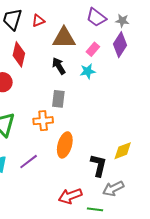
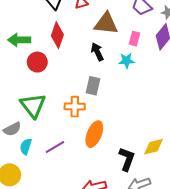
pink rectangle: (93, 49) -> (134, 39), turned -32

